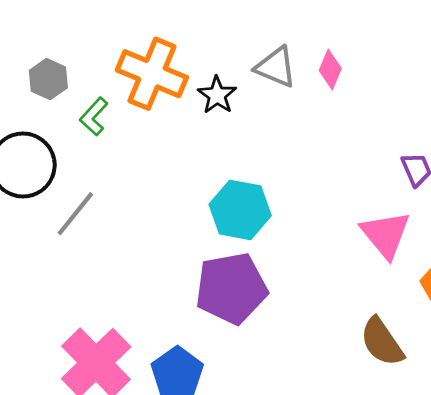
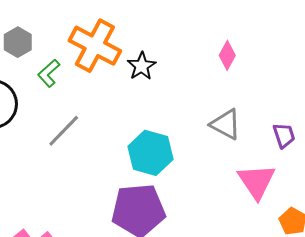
gray triangle: (276, 67) -> (226, 124), moved
gray line: (75, 214) -> (64, 131), moved

